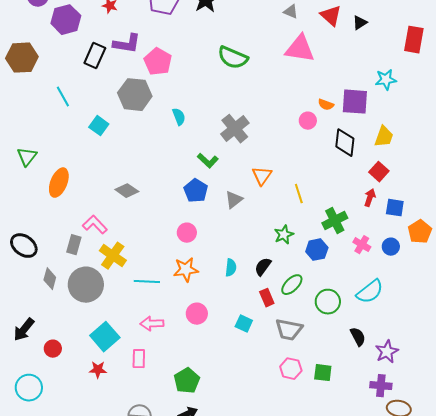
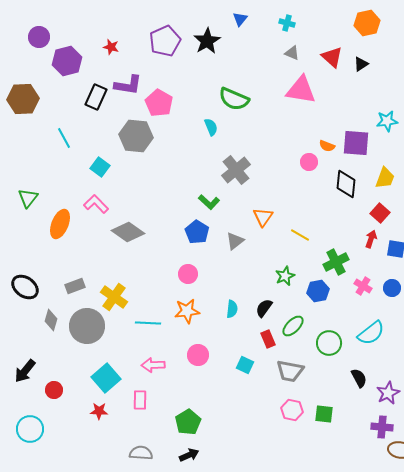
cyan semicircle: (179, 117) -> (211, 127), moved
gray diamond: (127, 191) -> (128, 232), size x1.4
yellow line: (299, 194) -> (300, 235), turned -42
pink L-shape: (95, 225) -> (96, 204), moved
gray rectangle: (74, 245) -> (75, 286), turned 54

